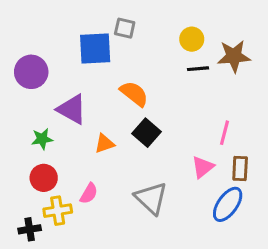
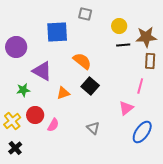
gray square: (125, 28) -> (85, 14), moved
brown rectangle: (240, 169) -> (150, 61), moved
red circle: (44, 178) -> (35, 115), moved
gray triangle: (151, 198) -> (93, 128), size x0.6
yellow cross: (58, 211) -> (12, 121), moved, turned -30
black cross: (30, 229) -> (15, 148), turned -32

